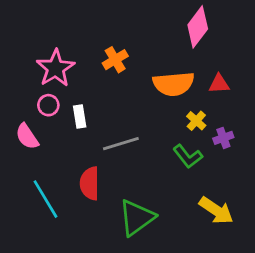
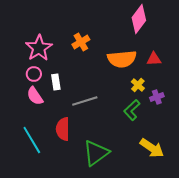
pink semicircle: (27, 136) -> (35, 96), moved
green L-shape: (188, 156) -> (132, 110), turned 85

